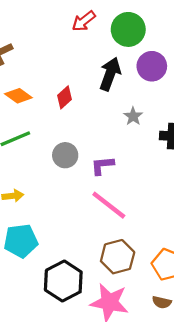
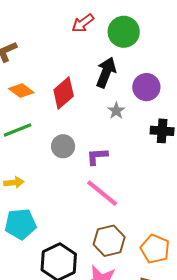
purple circle: (152, 66) -> (146, 87), moved
red diamond: (64, 97) -> (64, 93), size x1.5
gray star: (133, 116) -> (116, 111), moved

